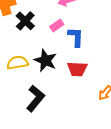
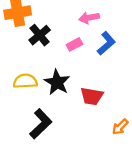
blue L-shape: (76, 37) -> (106, 43), moved, turned 40

